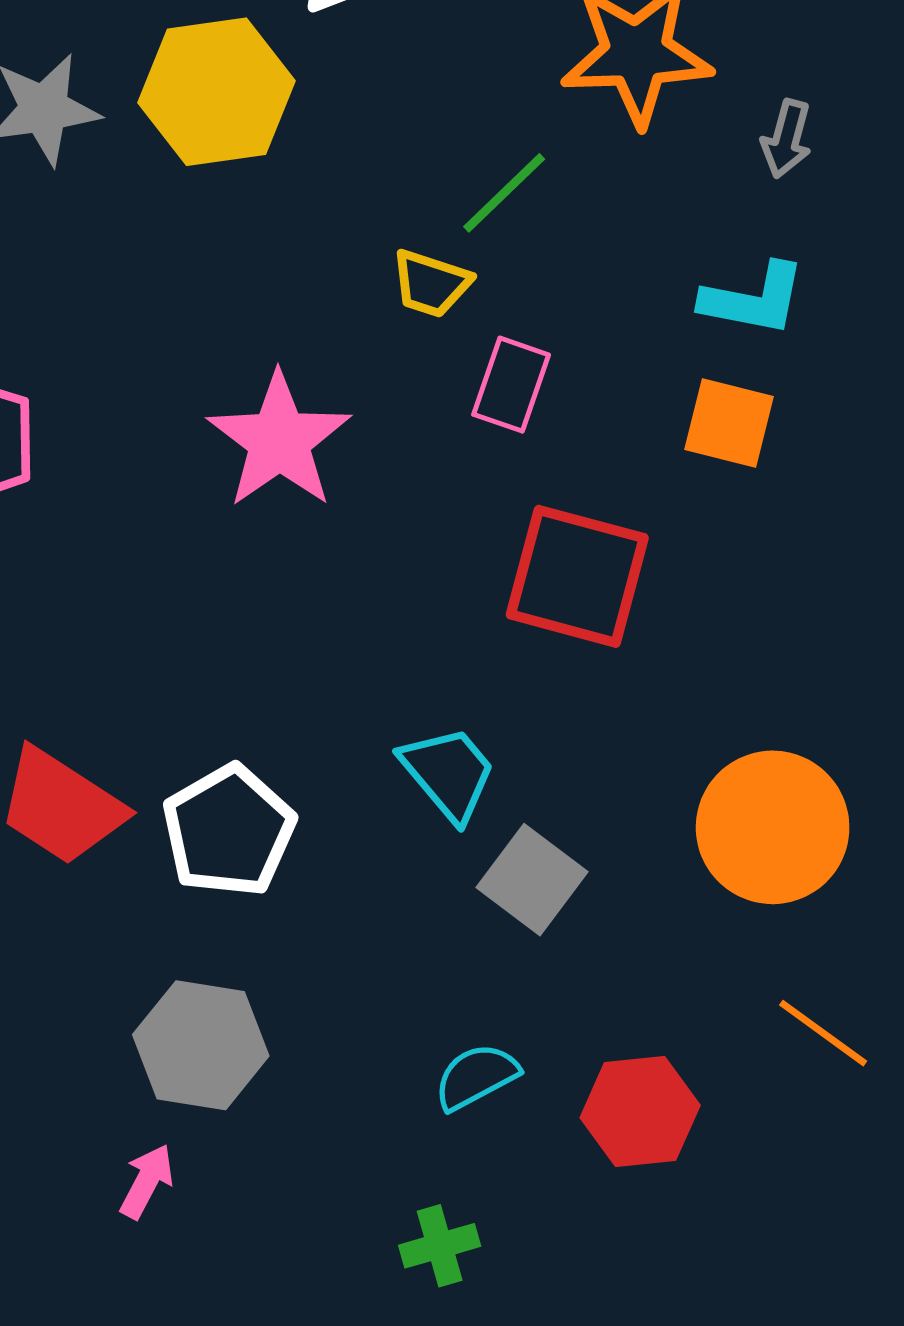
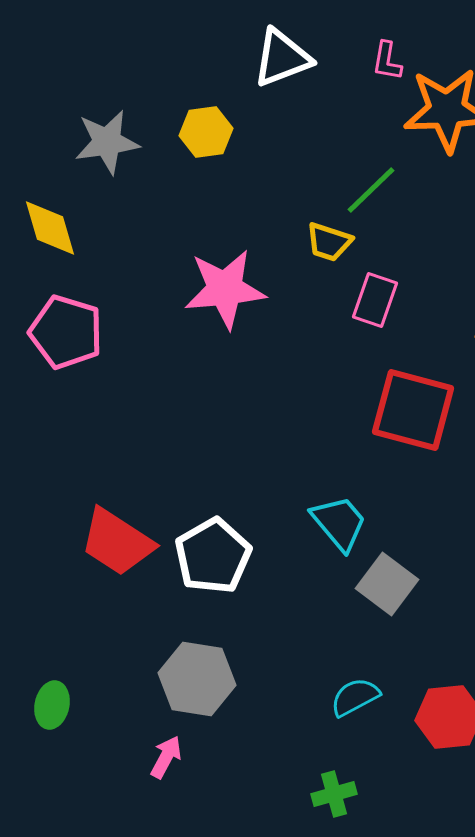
yellow hexagon: (216, 92) -> (206, 132), size x0.6
pink star: (279, 440) -> (225, 289), moved, turned 30

